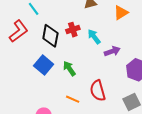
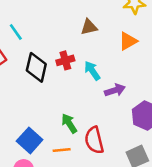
blue square: (44, 65) -> (30, 140), moved
green arrow: (69, 68) -> (69, 123), moved
orange line: (73, 99) -> (62, 150), turned -32

